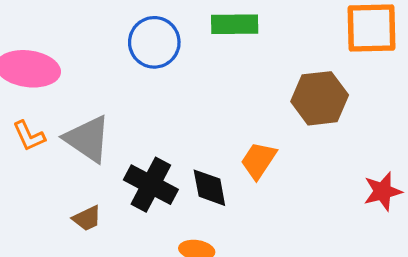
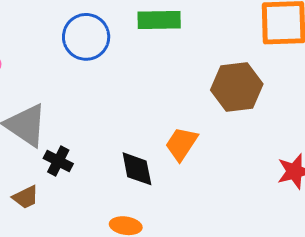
black cross: (151, 185) -> (58, 161), moved, size x0.6

